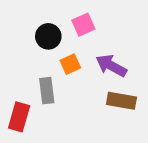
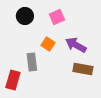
black circle: (48, 36) -> (25, 16), moved
orange square: (70, 64) -> (48, 44), turned -32

